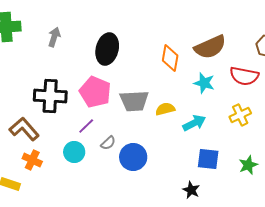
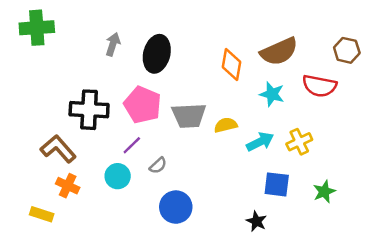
gray arrow: (54, 37) -> (113, 44), moved
yellow cross: (240, 115) -> (299, 142), moved
blue circle: (133, 157) -> (176, 207), moved

